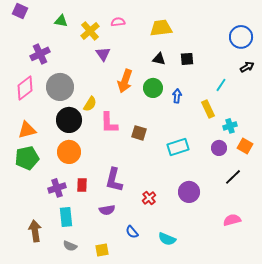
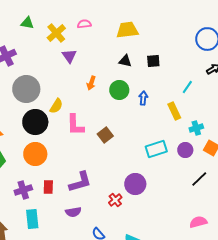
orange arrow: (125, 81) -> (91, 83), size x0.6
brown square: (139, 133) -> (105, 135), turned 35
cyan rectangle: (178, 147) -> (156, 149), moved
purple L-shape: (114, 180) -> (80, 182), turned -120
purple circle: (189, 192) -> (135, 184), moved

